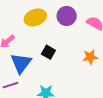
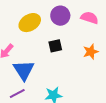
black square: (48, 52) -> (55, 46), moved, turned -32

